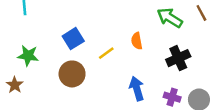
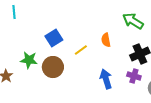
green star: (28, 56) -> (29, 60), moved
purple cross: (172, 97) -> (134, 76), moved

